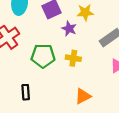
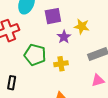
yellow cross: (73, 58) -> (61, 64), turned -32

